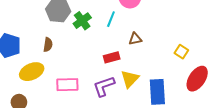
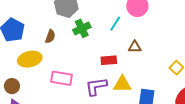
green cross: (82, 21) -> (82, 28), moved
yellow triangle: (130, 79) -> (122, 84), turned 36

